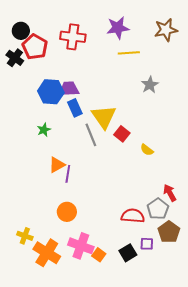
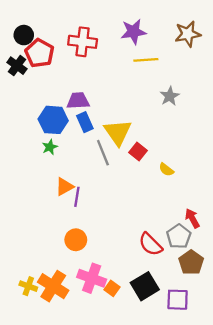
blue hexagon: (51, 92) -> (53, 120), moved
red semicircle: (133, 216) -> (150, 244), turned -140
yellow cross: (25, 236) -> (28, 286), moved
purple square: (147, 244) -> (178, 300), moved, size x1.5
black square: (128, 253) -> (145, 286), size x1.4

